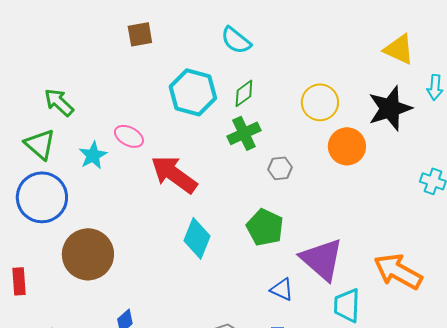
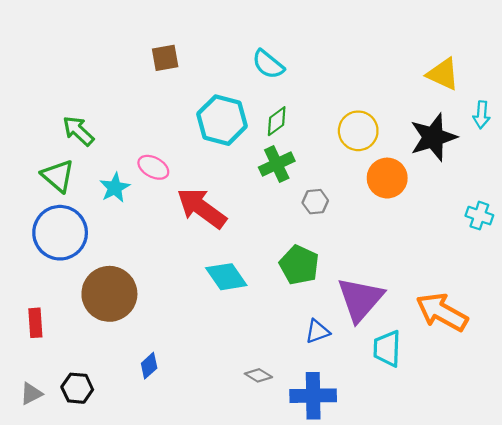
cyan diamond: (197, 238) -> (226, 277), turned -57
purple triangle: (322, 259) -> (360, 299), turned 30
blue triangle: (282, 289) -> (317, 331), turned -45

